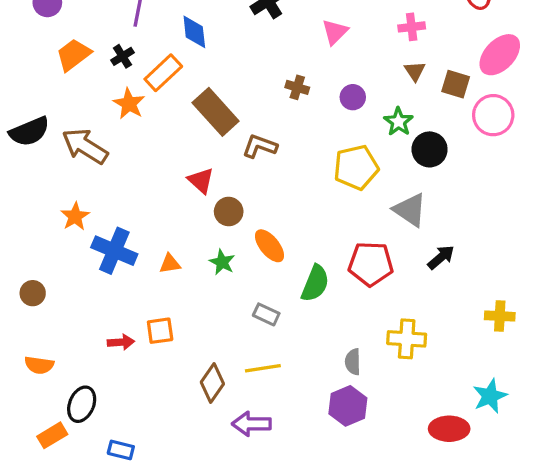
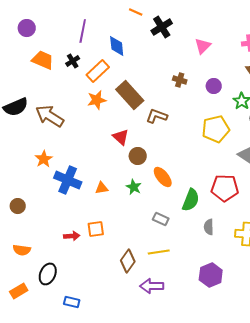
orange trapezoid: (73, 55) -> (43, 60), turned 60
orange star: (129, 104) -> (97, 100), moved, turned 30
gray semicircle: (353, 362) -> (209, 227), moved
orange rectangle: (52, 435) -> (19, 291), moved

